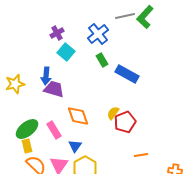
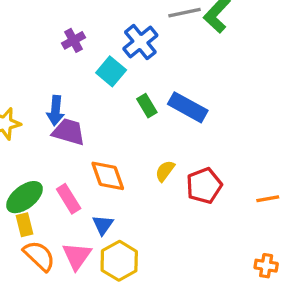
cyan square: (66, 52) -> (111, 71), moved
green rectangle: (102, 60) -> (147, 106), moved
red pentagon: (125, 122) -> (204, 186), moved
orange line: (141, 155) -> (268, 199), moved

